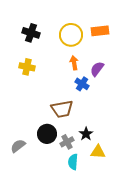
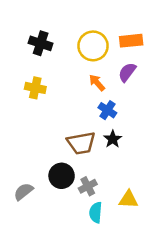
orange arrow: (74, 63) -> (97, 83), turned -32
purple semicircle: (97, 69) -> (127, 72), moved
black star: (86, 134) -> (113, 139), moved

